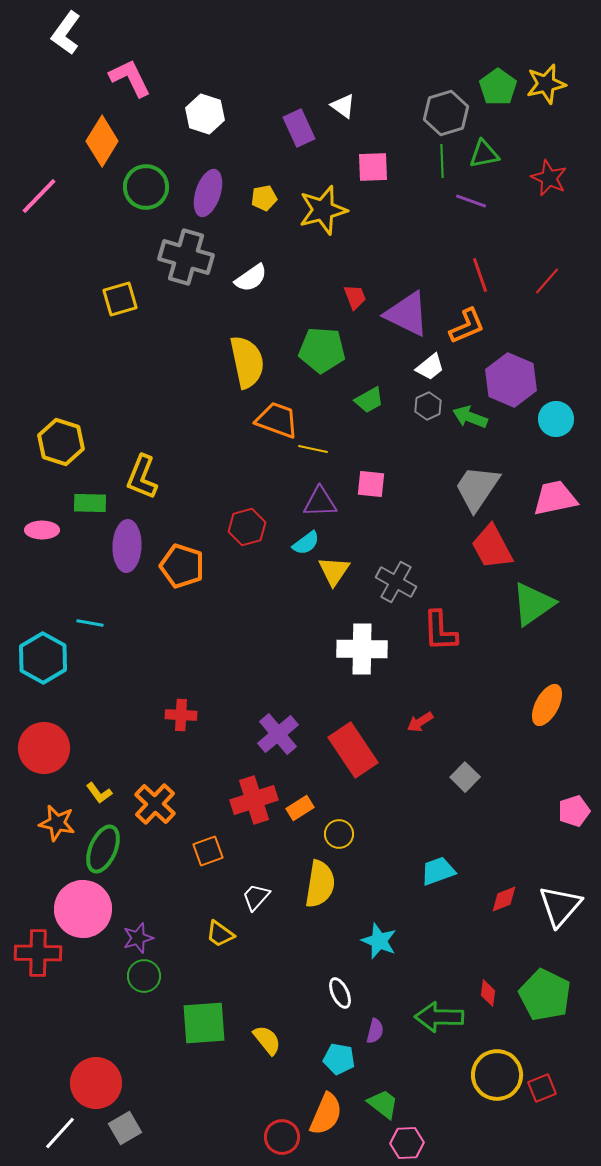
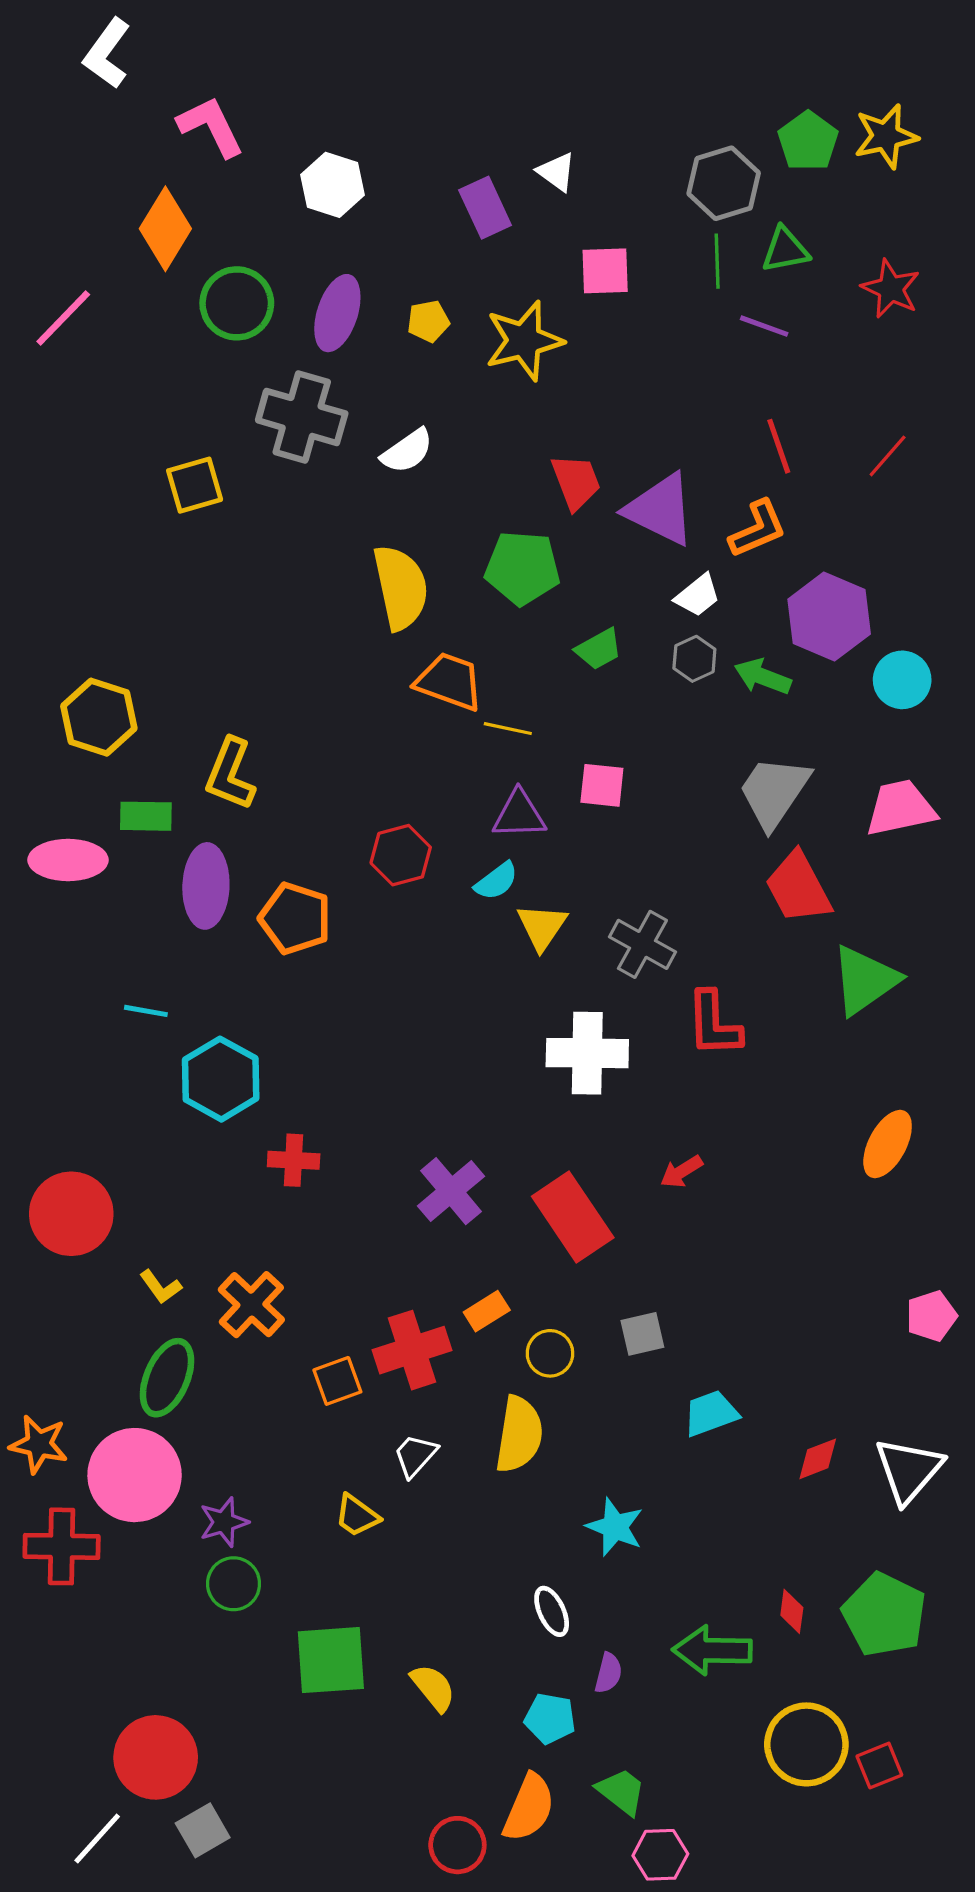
red trapezoid: (355, 297) -> (576, 482), size x1.4
pink ellipse: (42, 530) -> (68, 860), size x1.4
cyan hexagon: (43, 658) -> (221, 1079), moved
gray square: (465, 777) -> (642, 1334), moved, turned 32
red cross: (254, 800) -> (412, 1350), moved
orange star: (57, 823) -> (39, 1444), moved

